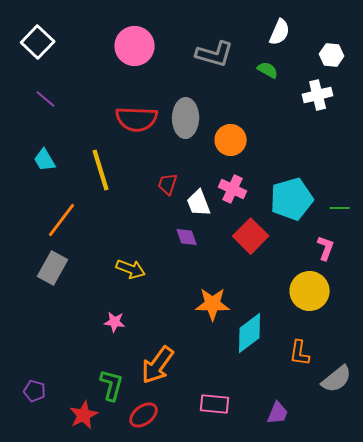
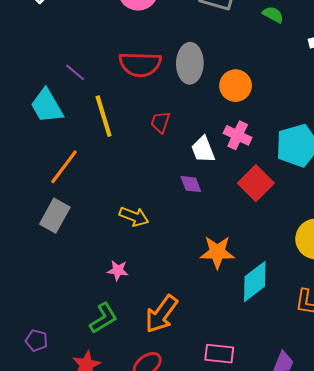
purple line: (46, 99) -> (75, 72), moved
cyan trapezoid: (45, 160) -> (47, 106), size x1.5
red trapezoid: (168, 184) -> (160, 122), moved
green L-shape: (112, 385) -> (104, 318), moved, turned 44

